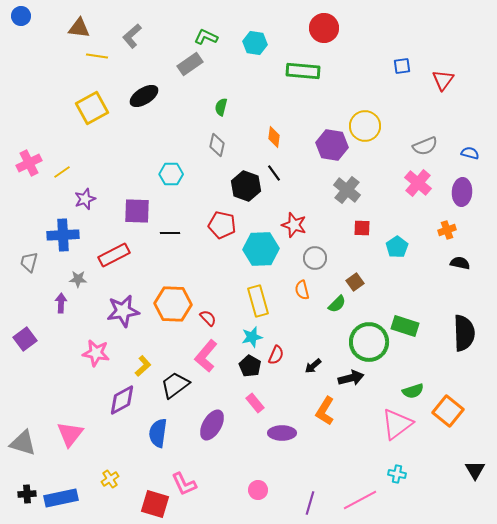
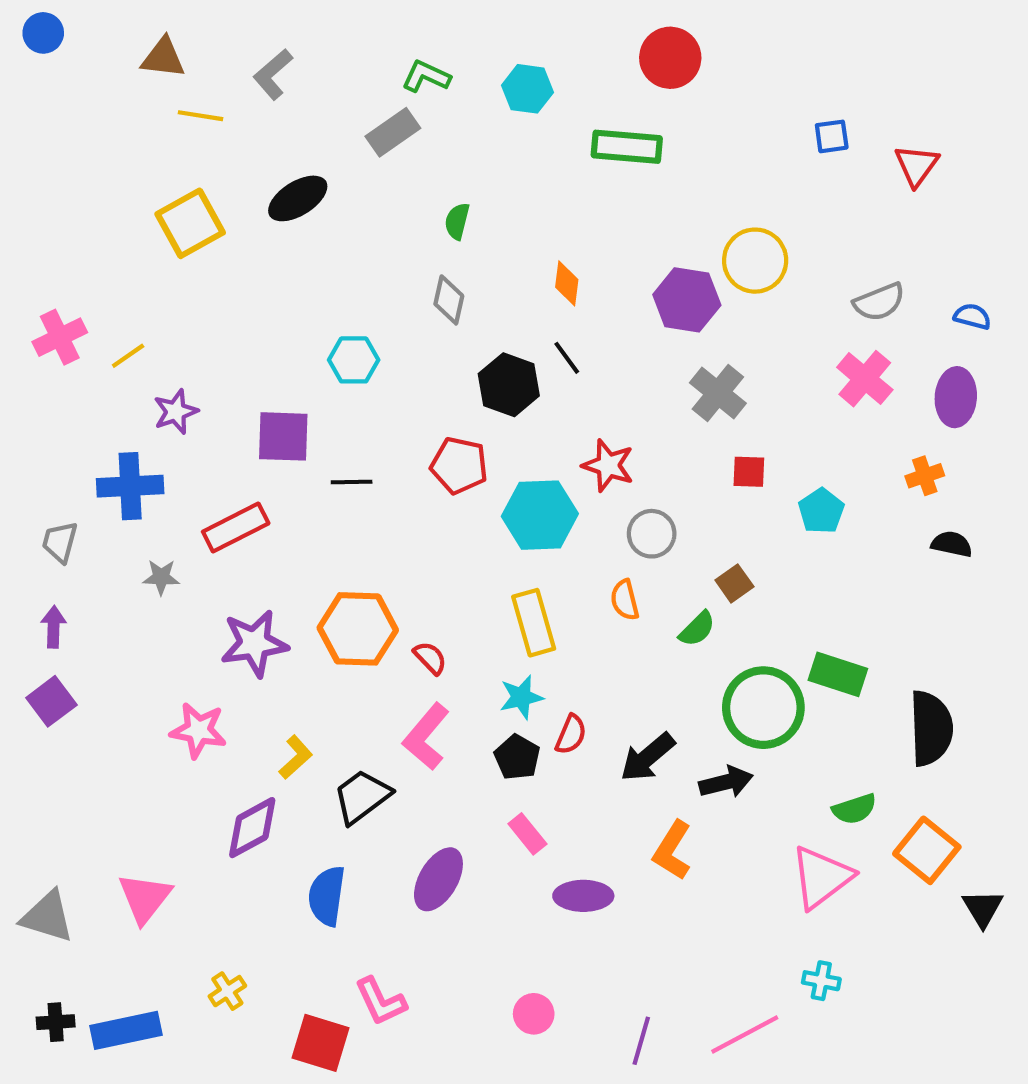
purple arrow: (61, 303) -> (54, 627), moved
black semicircle: (464, 333) -> (931, 728), moved
black arrow: (313, 366) -> (647, 757), size x1.6
black triangle: (475, 470) -> (983, 908), moved

